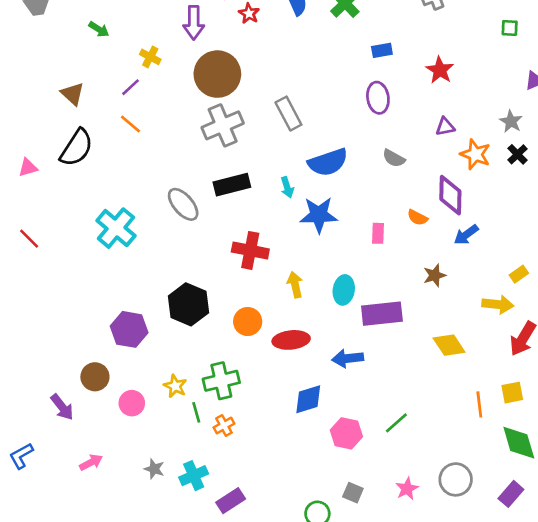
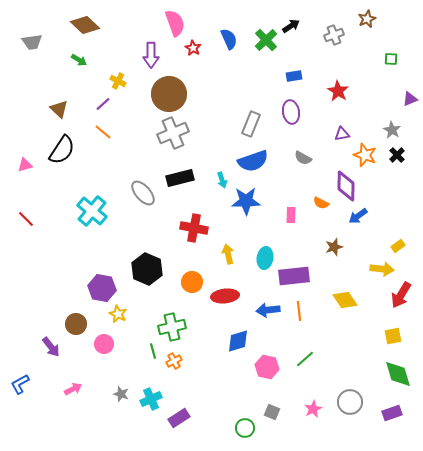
gray rectangle: (288, 114) -> (251, 124), moved, turned 50
yellow star: (175, 386) -> (118, 314), moved
orange line: (479, 404) -> (299, 311), moved
purple rectangle: (511, 494) -> (392, 413), turned 30

